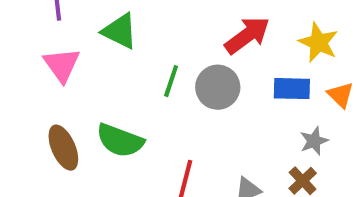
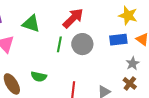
red arrow: (247, 35) -> (73, 18), moved
green semicircle: (120, 141) -> (39, 77), size x0.7

